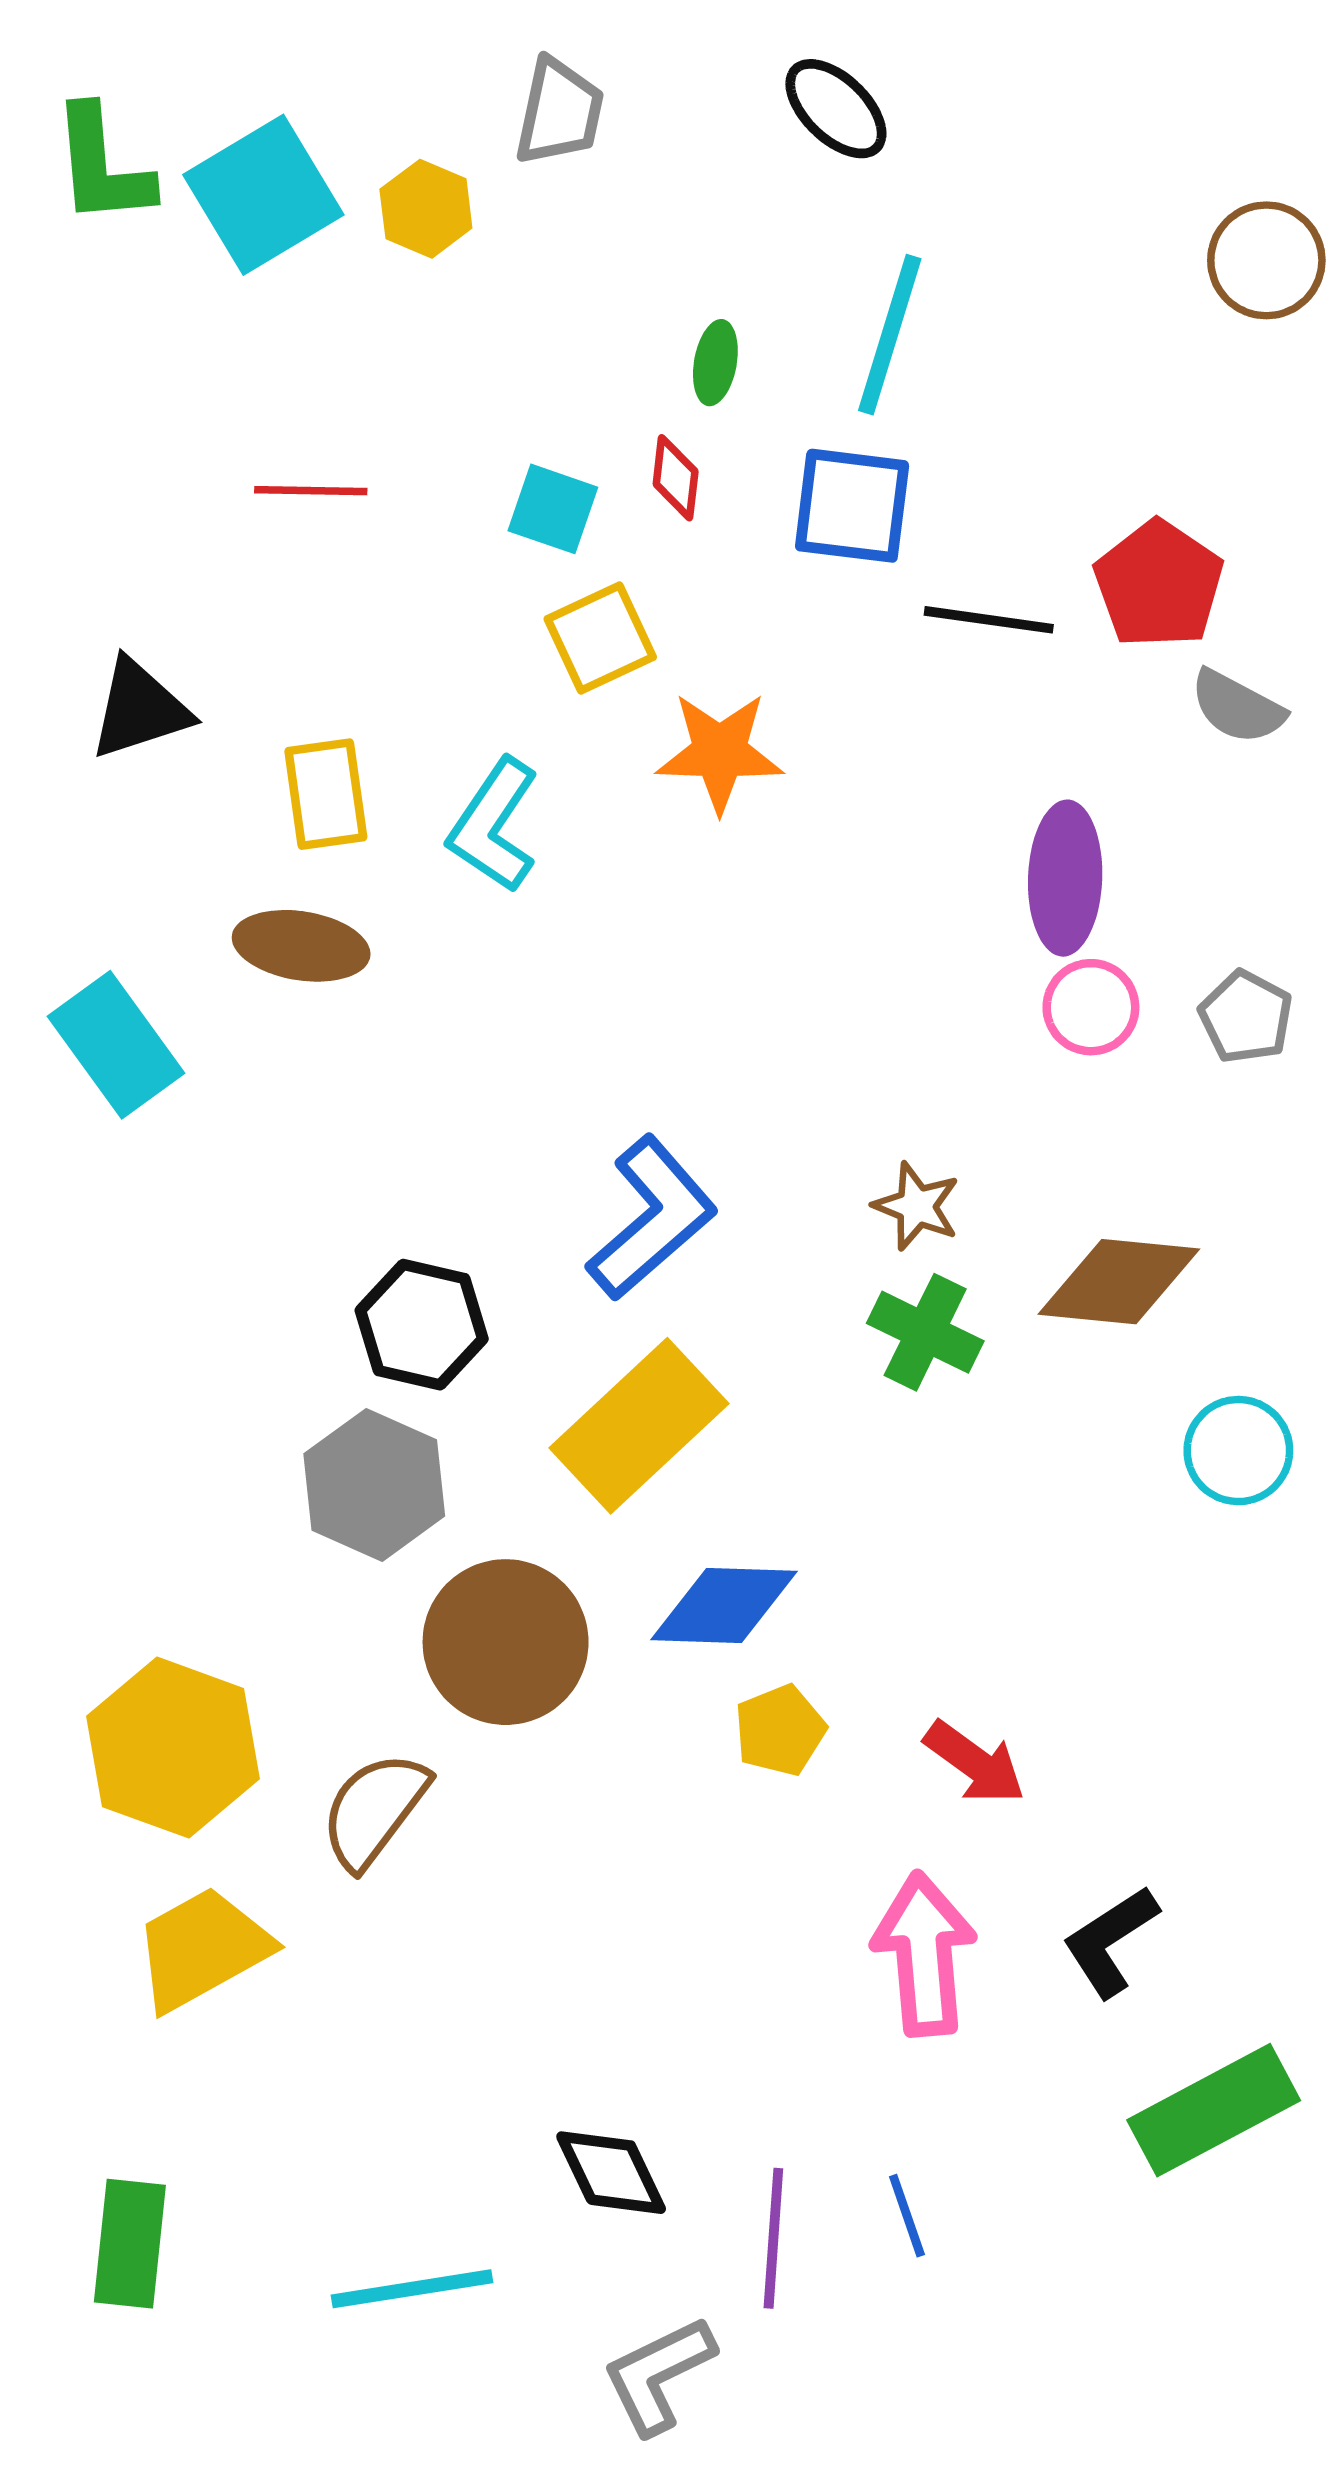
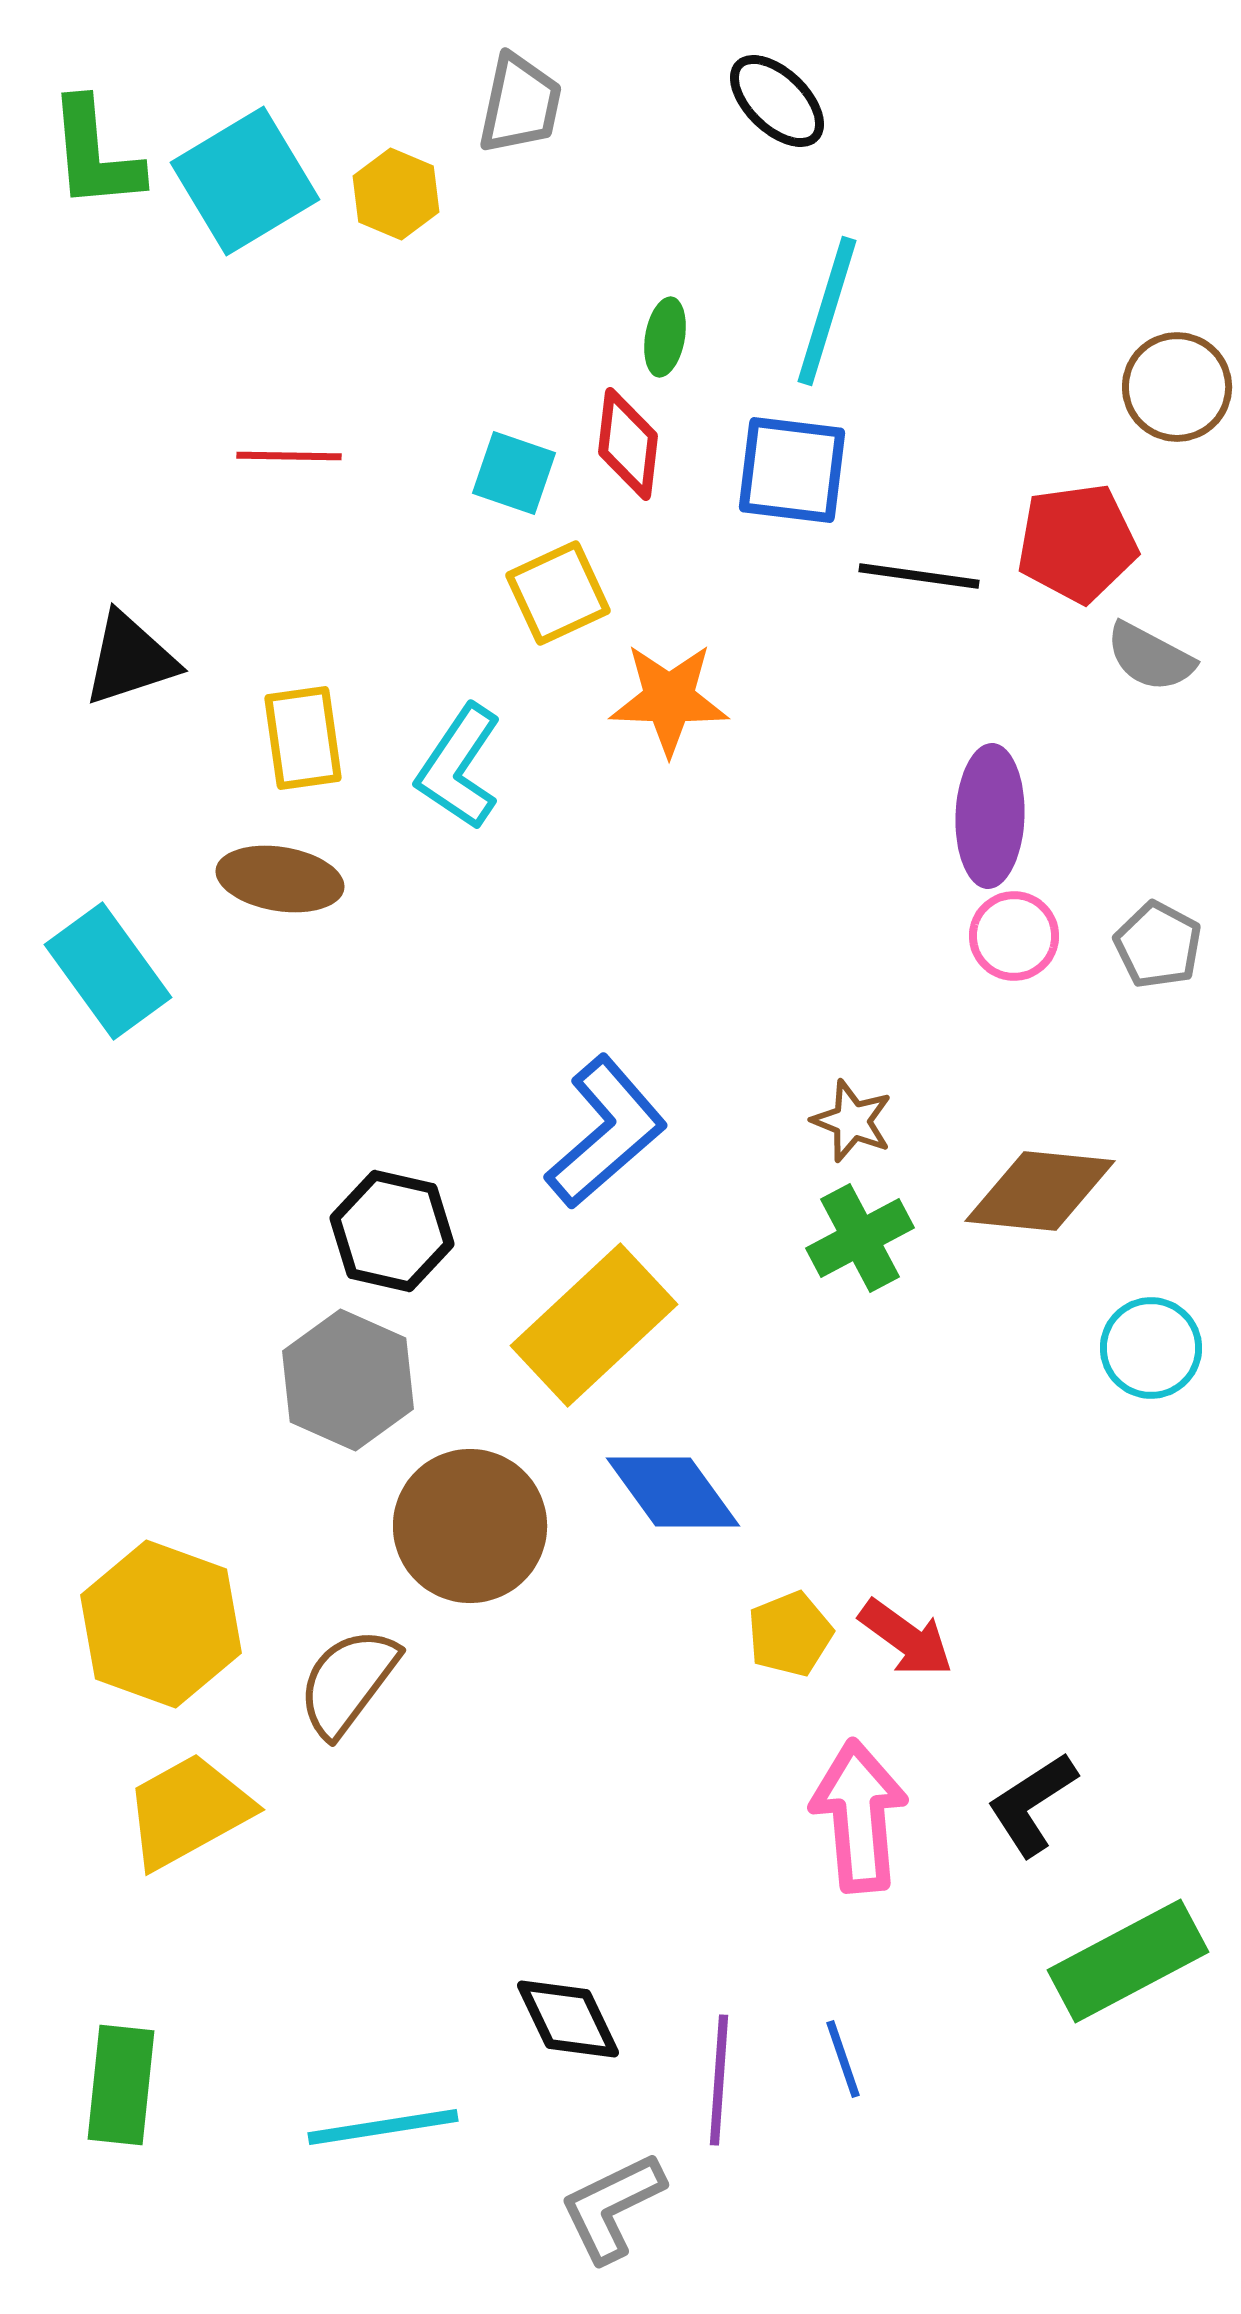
brown circle: (1266, 260) -> (1177, 387), moved
red diamond: (676, 478) -> (628, 444), size x1.4
red pentagon: (1159, 584) -> (1077, 543), turned 30
green cross: (925, 1332) -> (860, 1238), turned 36
blue diamond: (724, 1605) -> (673, 1492), turned 52
yellow pentagon: (780, 1730) -> (790, 1634), moved

